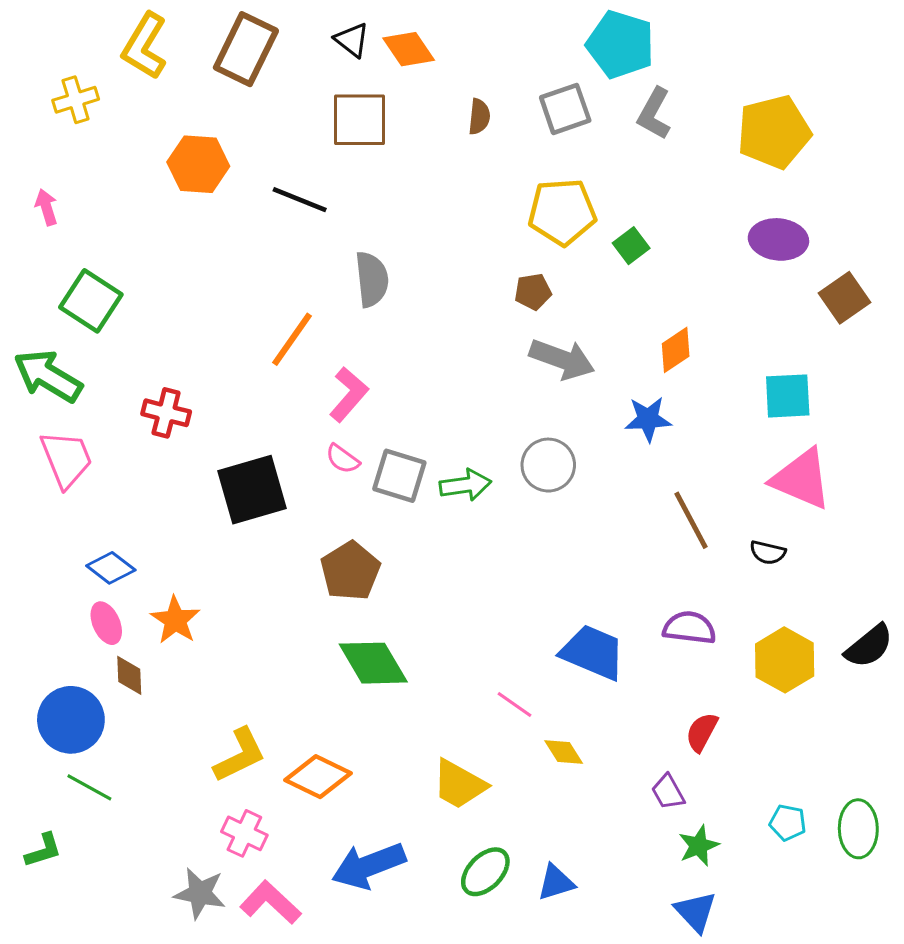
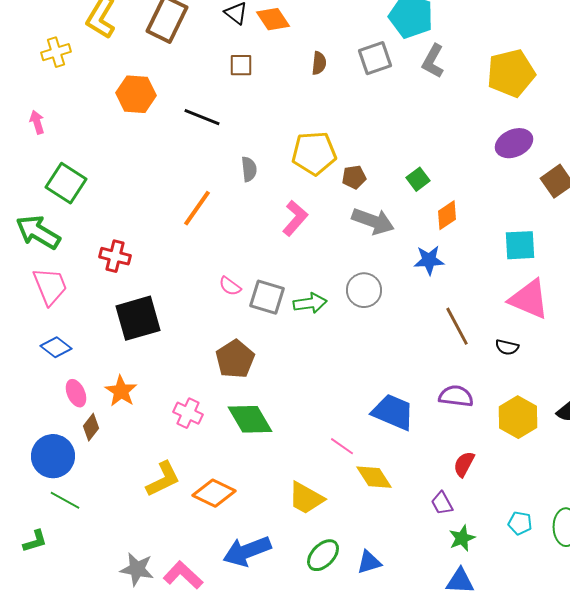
brown square: (359, 120) -> (241, 65), size x0.6
yellow pentagon: (562, 212) -> (314, 153), moved
purple ellipse: (778, 239) -> (514, 143), turned -30
green square: (631, 246) -> (418, 179), moved
gray semicircle: (372, 279) -> (249, 169), size x0.7
pink L-shape: (349, 394) -> (295, 218), moved
black square: (252, 490) -> (138, 318), moved
blue diamond: (111, 568) -> (56, 347), moved
brown diamond: (129, 675) -> (91, 427), turned 40
yellow diamond: (564, 752) -> (374, 477), size x1.4
pink cross: (244, 833) -> (188, 413), moved
blue triangle: (696, 912) -> (460, 581), turned -44

